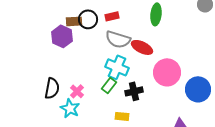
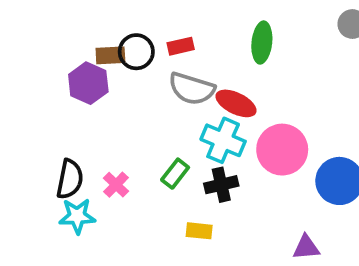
cyan cross: (117, 67) -> (223, 140), moved
cyan star: (70, 108) -> (77, 216), moved, turned -30

